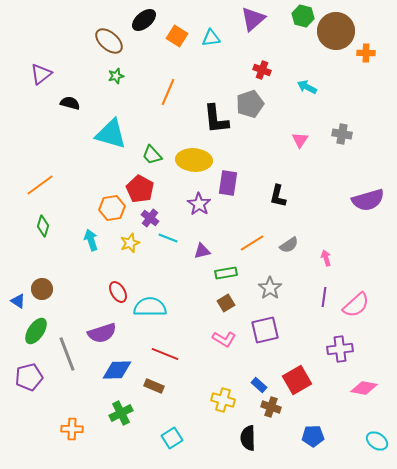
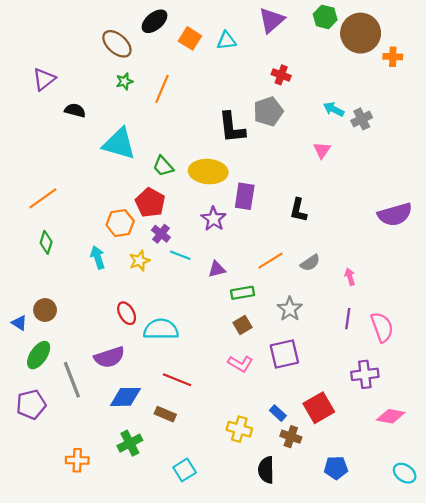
cyan arrow: (307, 87) -> (334, 109), moved
orange line: (168, 92) -> (162, 89), moved
gray cross: (342, 134) -> (362, 119), moved, turned -36
pink semicircle: (356, 305) -> (382, 327), turned -68

